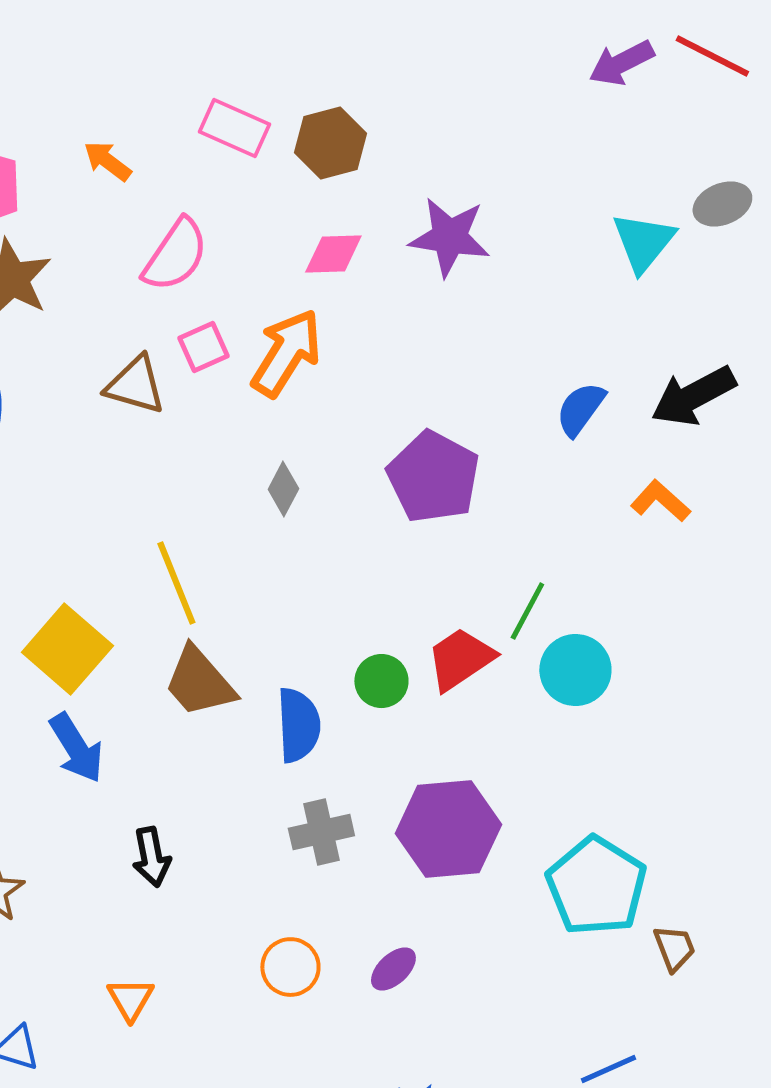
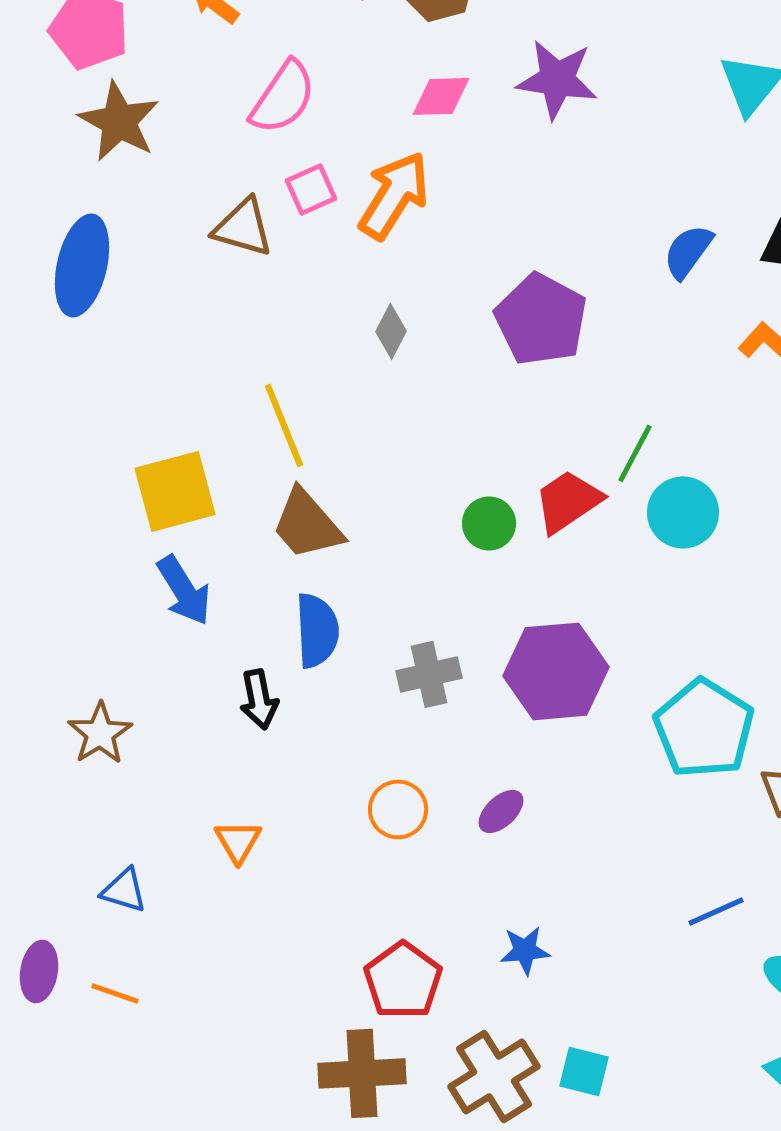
yellow square: (67, 649) -> (175, 491), turned 34
blue semicircle: (298, 725) -> (317, 630), moved

